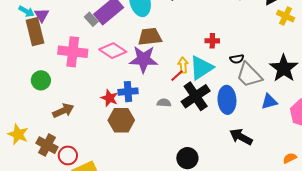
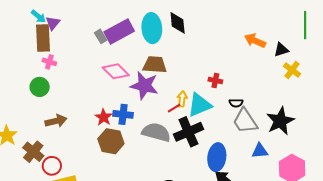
pink cross: (73, 52) -> (49, 62), moved, size x0.5
blue ellipse: (227, 100) -> (217, 157), moved
gray semicircle: (164, 103) -> (156, 132), size x2.0

